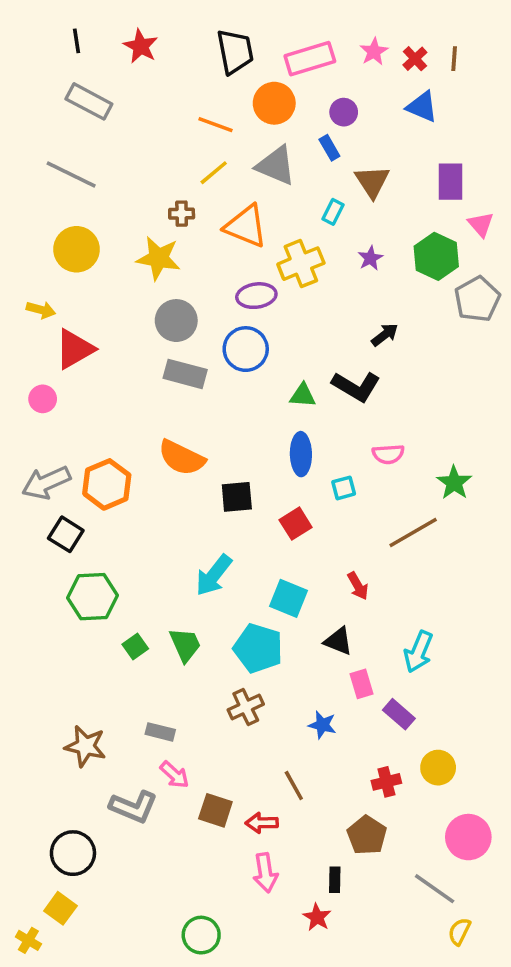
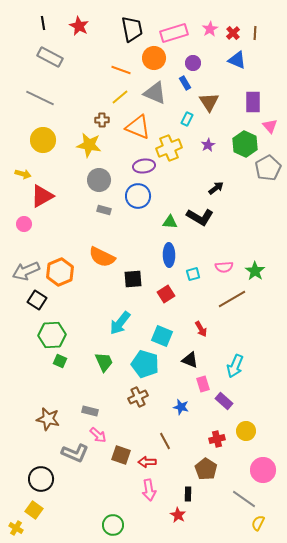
gray rectangle: (185, 374) -> (104, 210), size x0.6
pink semicircle: (388, 454) -> (224, 267), moved
green square: (135, 646) -> (60, 361), moved, turned -32

